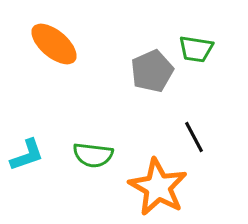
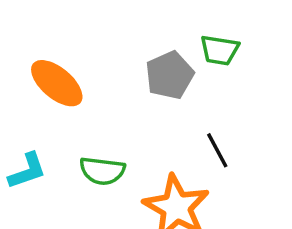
orange ellipse: (54, 44) -> (57, 83), moved

